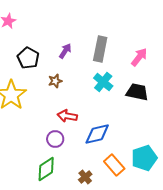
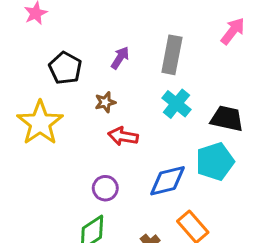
pink arrow: (139, 57) -> (233, 31), moved
red arrow: (67, 116) -> (123, 136), moved
cyan pentagon: (144, 158) -> (215, 162), moved

